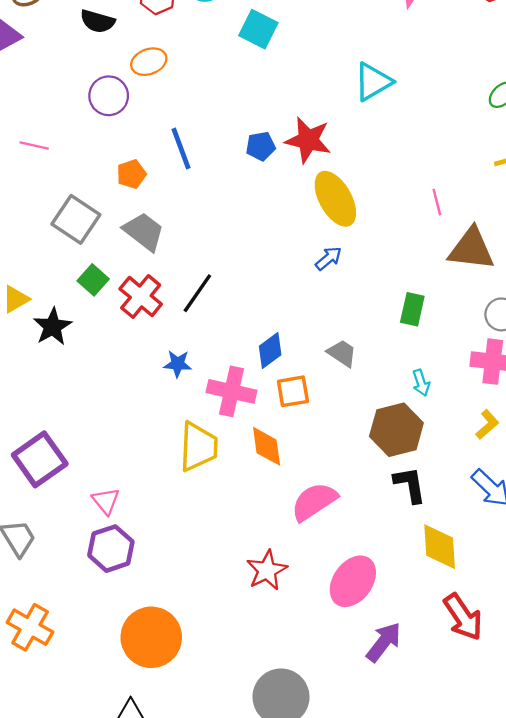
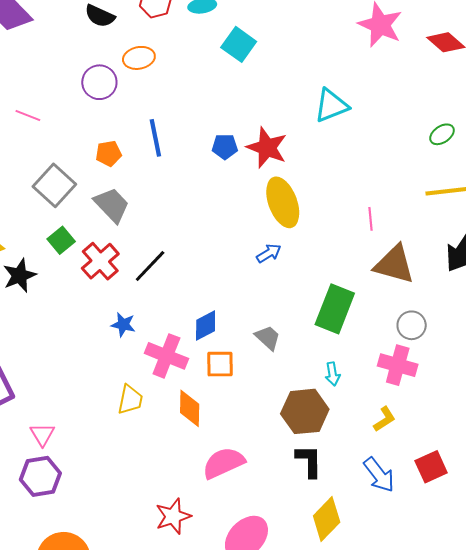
green rectangle: (412, 309) -> (335, 309), size x1.6
yellow trapezoid: (198, 447) -> (130, 400), size x0.7
yellow diamond: (440, 547) -> (327, 519), turned 39

